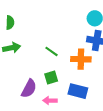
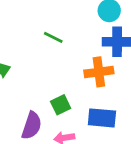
green line: (51, 51) -> (53, 37), moved

